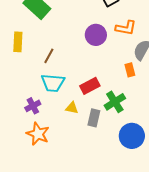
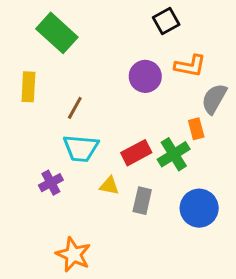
green cross: (115, 102) -> (174, 154), moved
orange star: (38, 134) -> (73, 255), moved
blue circle: (132, 136) -> (199, 208), moved

